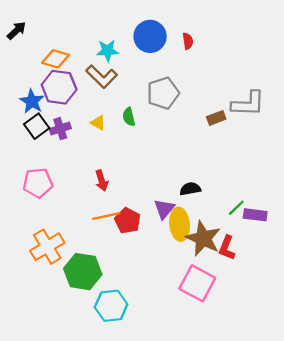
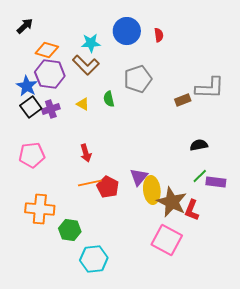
black arrow: (17, 31) -> (25, 26), moved
black semicircle: (190, 189) -> (199, 145), moved
orange cross: (47, 247) -> (40, 209), turned 36
green hexagon: (83, 272) -> (70, 230), size x0.7

